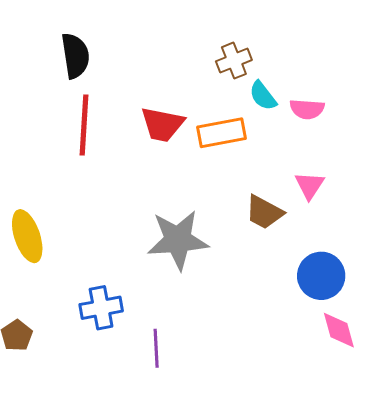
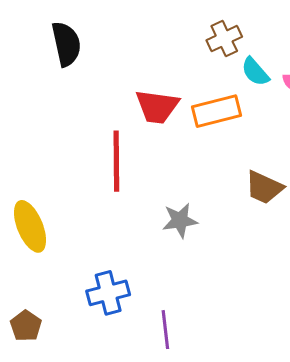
red line: (84, 125) -> (116, 161), moved
gray star: (178, 240) -> (180, 220), size x0.6

